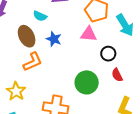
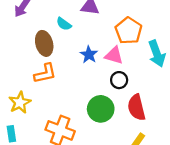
blue star: (54, 39) -> (89, 55), moved
black circle: (108, 54) -> (119, 80), moved
red semicircle: (117, 75) -> (136, 107), size x1.6

